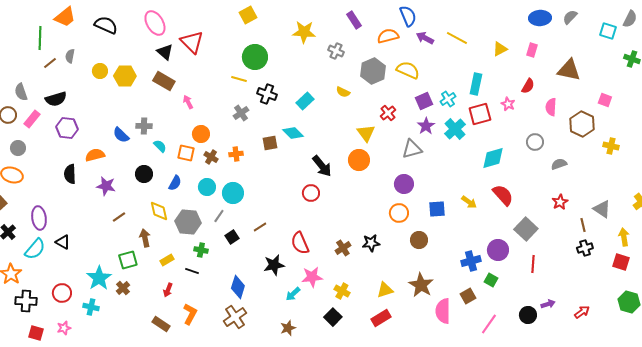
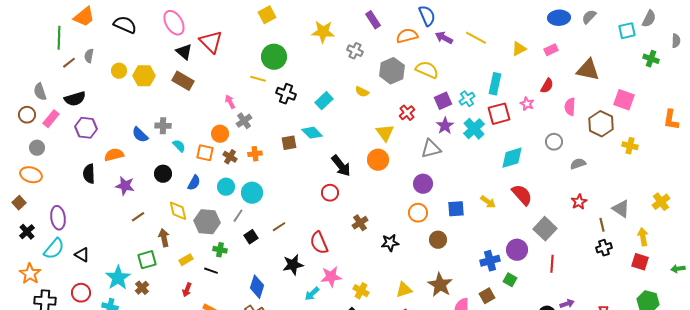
cyan square: (608, 31) -> (627, 31), turned -30
pink rectangle: (532, 50) -> (551, 50), turned 48
pink square: (605, 100) -> (624, 100), size x1.5
pink arrow: (188, 102) -> (230, 102), moved
gray cross: (241, 113) -> (244, 121), moved
black triangle: (63, 242) -> (82, 255), moved
brown cross: (343, 248) -> (360, 223), moved

